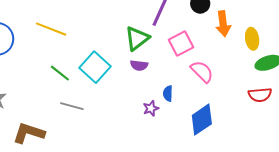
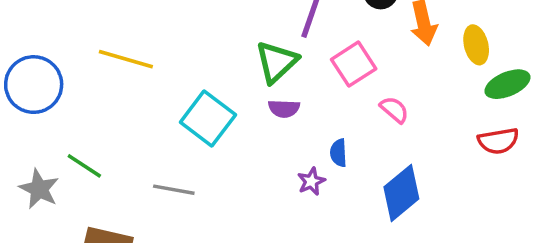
pink semicircle: (202, 72) -> (394, 110), size x0.7
green line: (60, 73) -> (84, 166), moved

